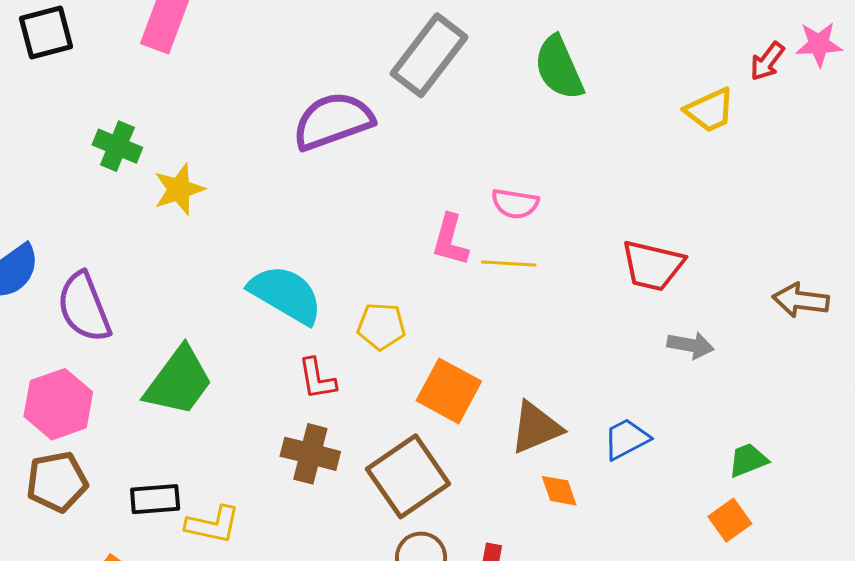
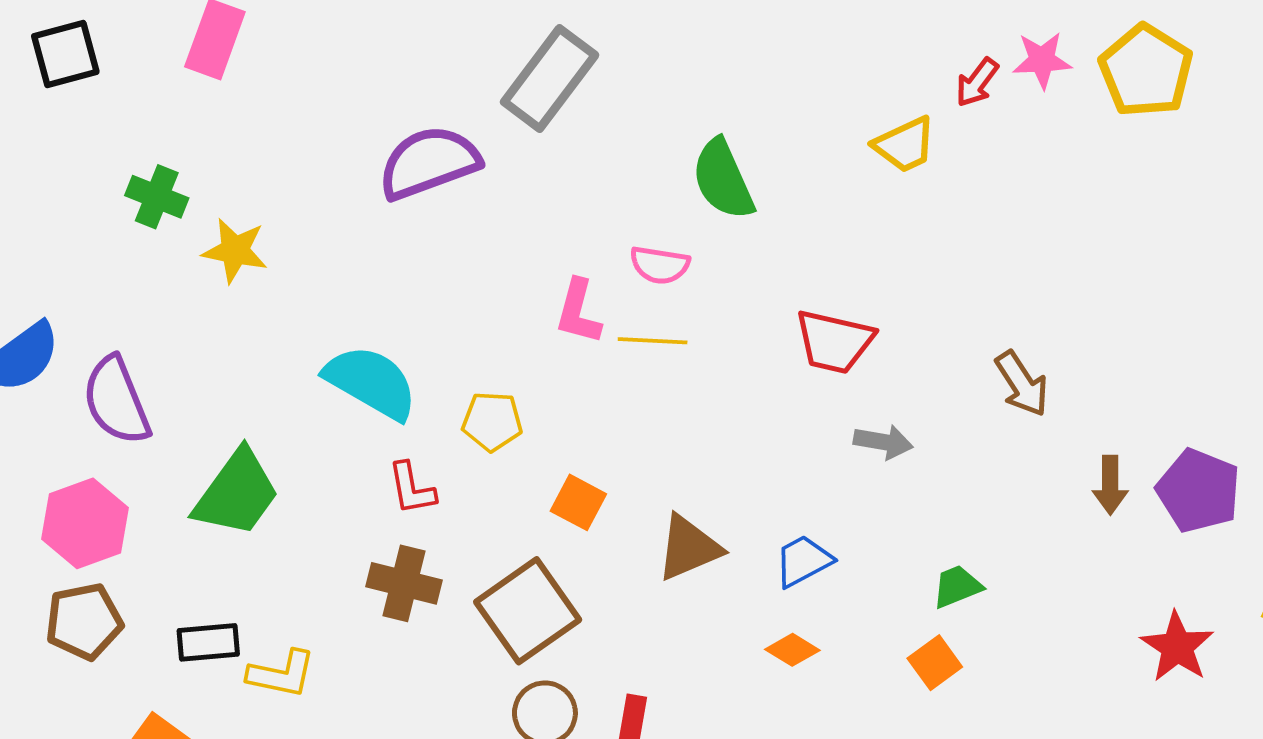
green semicircle: (559, 68) -> (723, 179), moved
yellow star: (179, 189) -> (235, 251), turned 30
brown arrow: (801, 300) -> (1022, 384), turned -130
orange square: (449, 391) -> (578, 502), size x0.7
orange diamond: (559, 491) -> (792, 650), moved, turned -39

